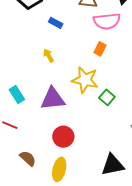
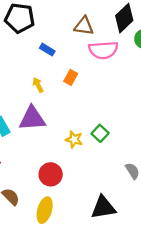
orange rectangle: (100, 49) -> (71, 77), moved
yellow star: (85, 80) -> (74, 139), moved, size x0.6
purple triangle: (53, 99) -> (32, 118), moved

